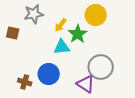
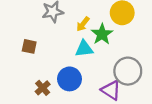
brown square: (13, 33) -> (29, 46), moved
brown cross: (25, 82) -> (43, 88), turned 32

